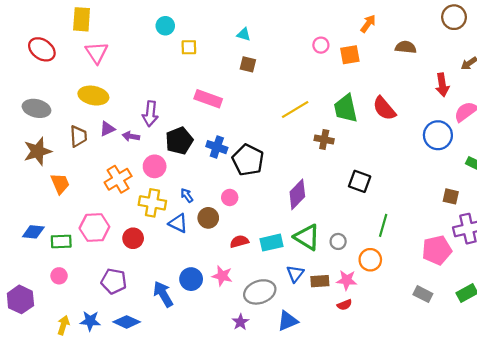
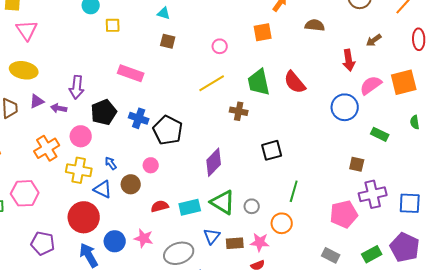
pink circle: (321, 45) -> (220, 46), moved
black square: (360, 181) -> (272, 150), turned -35
red circle: (133, 238) -> (84, 217), moved, size x1.6

